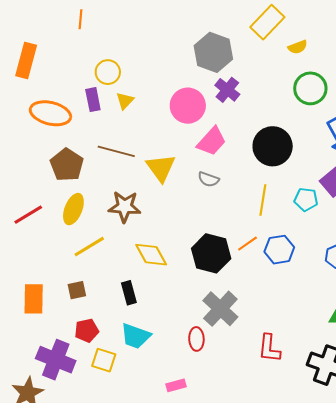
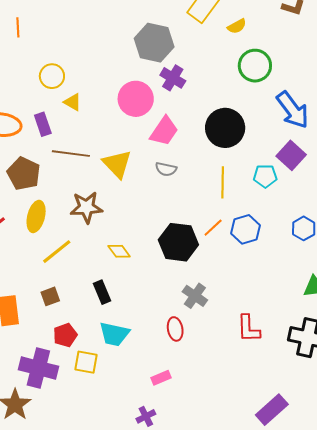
purple rectangle: (93, 100) -> (43, 124), moved
yellow triangle: (125, 101) -> (73, 102), turned -36
yellow diamond: (151, 255) -> (119, 251), size x0.7
gray cross: (220, 309) -> (195, 296), size x0.7

